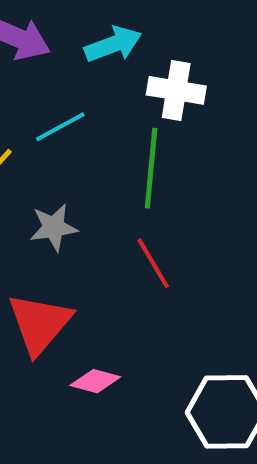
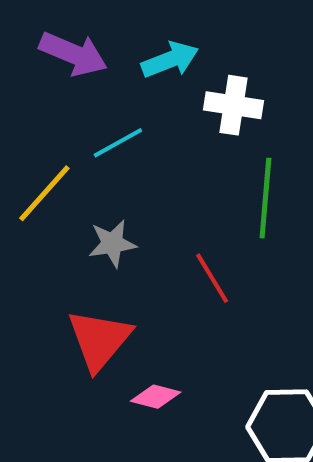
green line: (151, 168) -> (265, 198), moved

